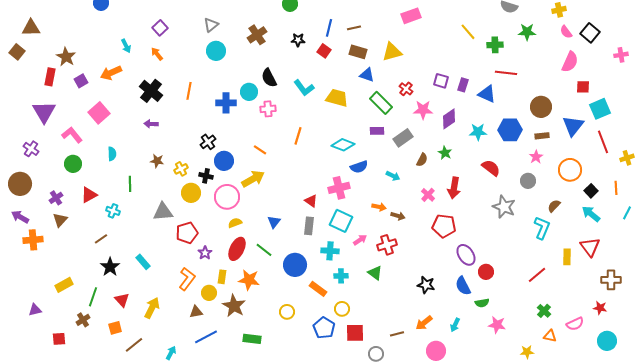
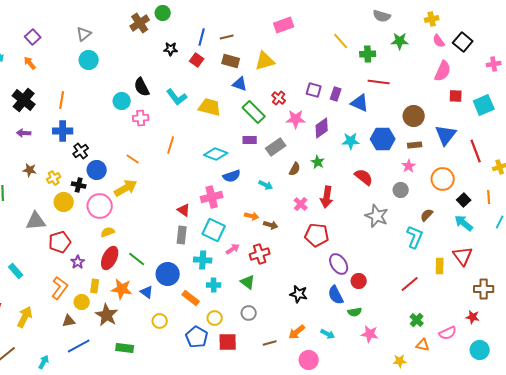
brown cross: (257, 35) -> (140, 23), moved
blue cross: (226, 103) -> (63, 131), moved
cyan square: (600, 109) -> (484, 105), moved
blue triangle: (274, 222) -> (147, 292), moved, turned -32
cyan arrow: (455, 325) -> (328, 334), turned -88
gray circle: (376, 354) -> (249, 313), moved

